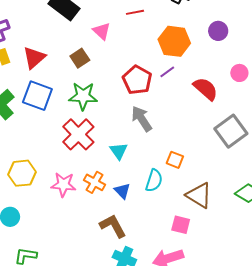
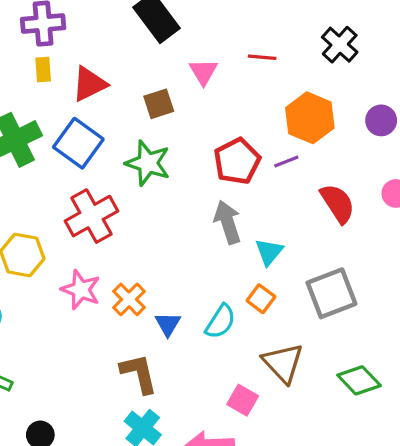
gray square: (231, 131) -> (331, 293), moved
red cross: (78, 134) -> (92, 216), moved
cyan triangle: (119, 151) -> (269, 252), moved

